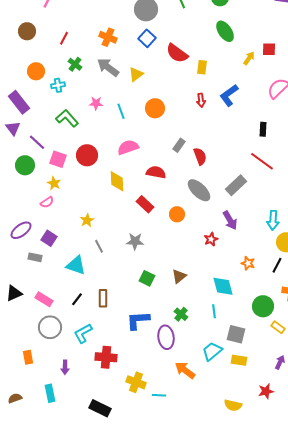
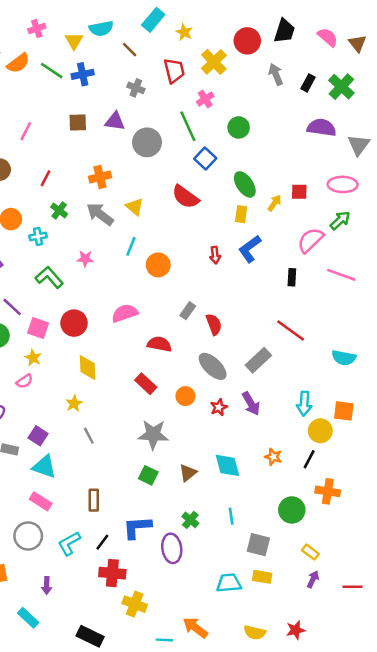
green ellipse: (225, 31) -> (245, 184), moved
orange cross: (108, 37) -> (100, 177), turned -36
blue square: (147, 38) -> (205, 158), moved
yellow rectangle: (202, 67) -> (241, 214), moved
yellow triangle: (136, 74) -> (135, 207), moved, turned -42
cyan line: (121, 111) -> (131, 246), moved, turned 42
black rectangle: (263, 129) -> (292, 277), moved
yellow diamond: (117, 181) -> (88, 368), moved
purple square: (49, 238) -> (38, 436), moved
red star: (211, 239) -> (219, 407), moved
gray star: (135, 241) -> (153, 434), moved, size x1.4
cyan triangle: (76, 265) -> (44, 467), moved
cyan diamond: (223, 286) -> (227, 465), moved
pink rectangle: (44, 299) -> (41, 501), moved
black line: (77, 299) -> (102, 542), moved
yellow rectangle: (278, 327) -> (310, 552), moved
cyan trapezoid: (212, 351) -> (229, 583), moved, turned 35
red cross: (106, 357) -> (112, 573), moved
orange arrow: (185, 370) -> (195, 628), moved
red star: (266, 391) -> (296, 630), moved
cyan rectangle: (50, 393) -> (28, 618), turned -36
cyan line: (159, 395) -> (164, 640), moved

